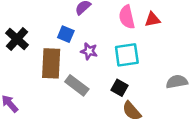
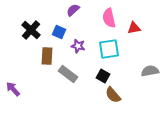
red triangle: (152, 19) -> (134, 28), moved
black cross: (17, 39) -> (31, 30), moved
brown rectangle: (51, 63) -> (47, 56), size x0.7

